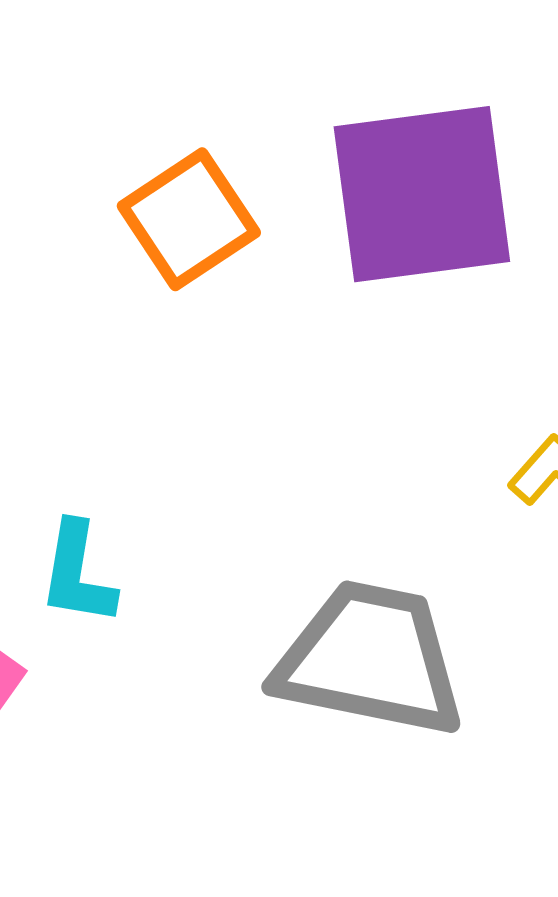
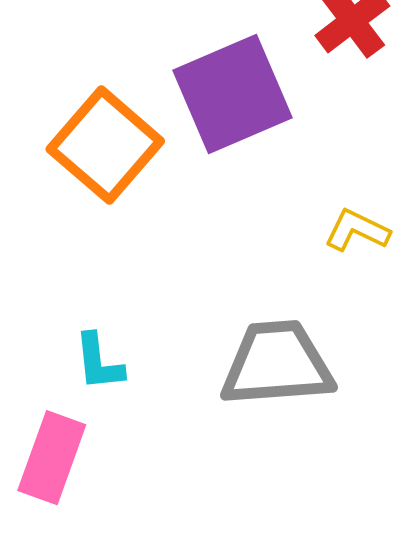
orange square: (189, 219) -> (105, 145), size x1.4

